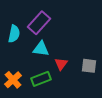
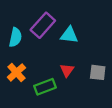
cyan triangle: (41, 49) -> (69, 35), moved
orange cross: (13, 80) -> (16, 72), moved

